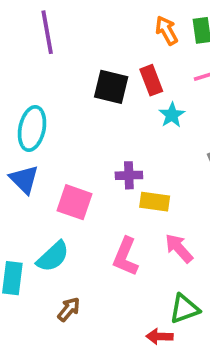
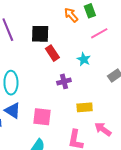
red rectangle: (151, 80) -> (52, 53), moved
black square: (111, 87) -> (40, 34), moved
purple cross: (129, 175) -> (64, 81), moved

